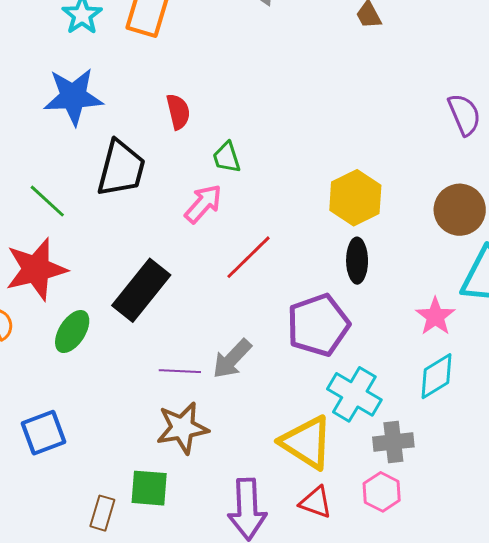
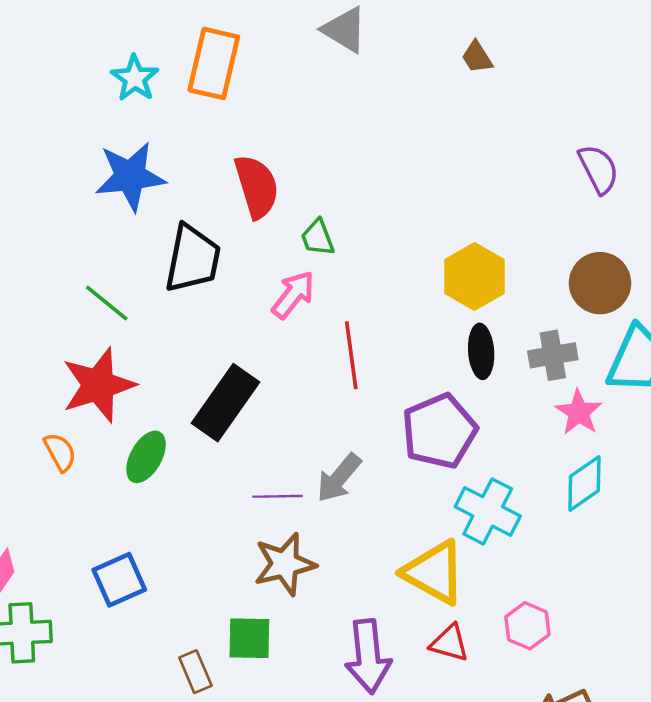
red semicircle: (178, 112) -> (257, 186), size x1.5
red line: (249, 257) -> (351, 355), turned -50
gray cross: (393, 442) -> (553, 355), moved
brown rectangle: (102, 513) -> (195, 672), turned -36

